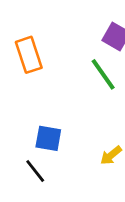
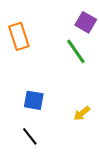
black line: (35, 171) -> (30, 136), moved

